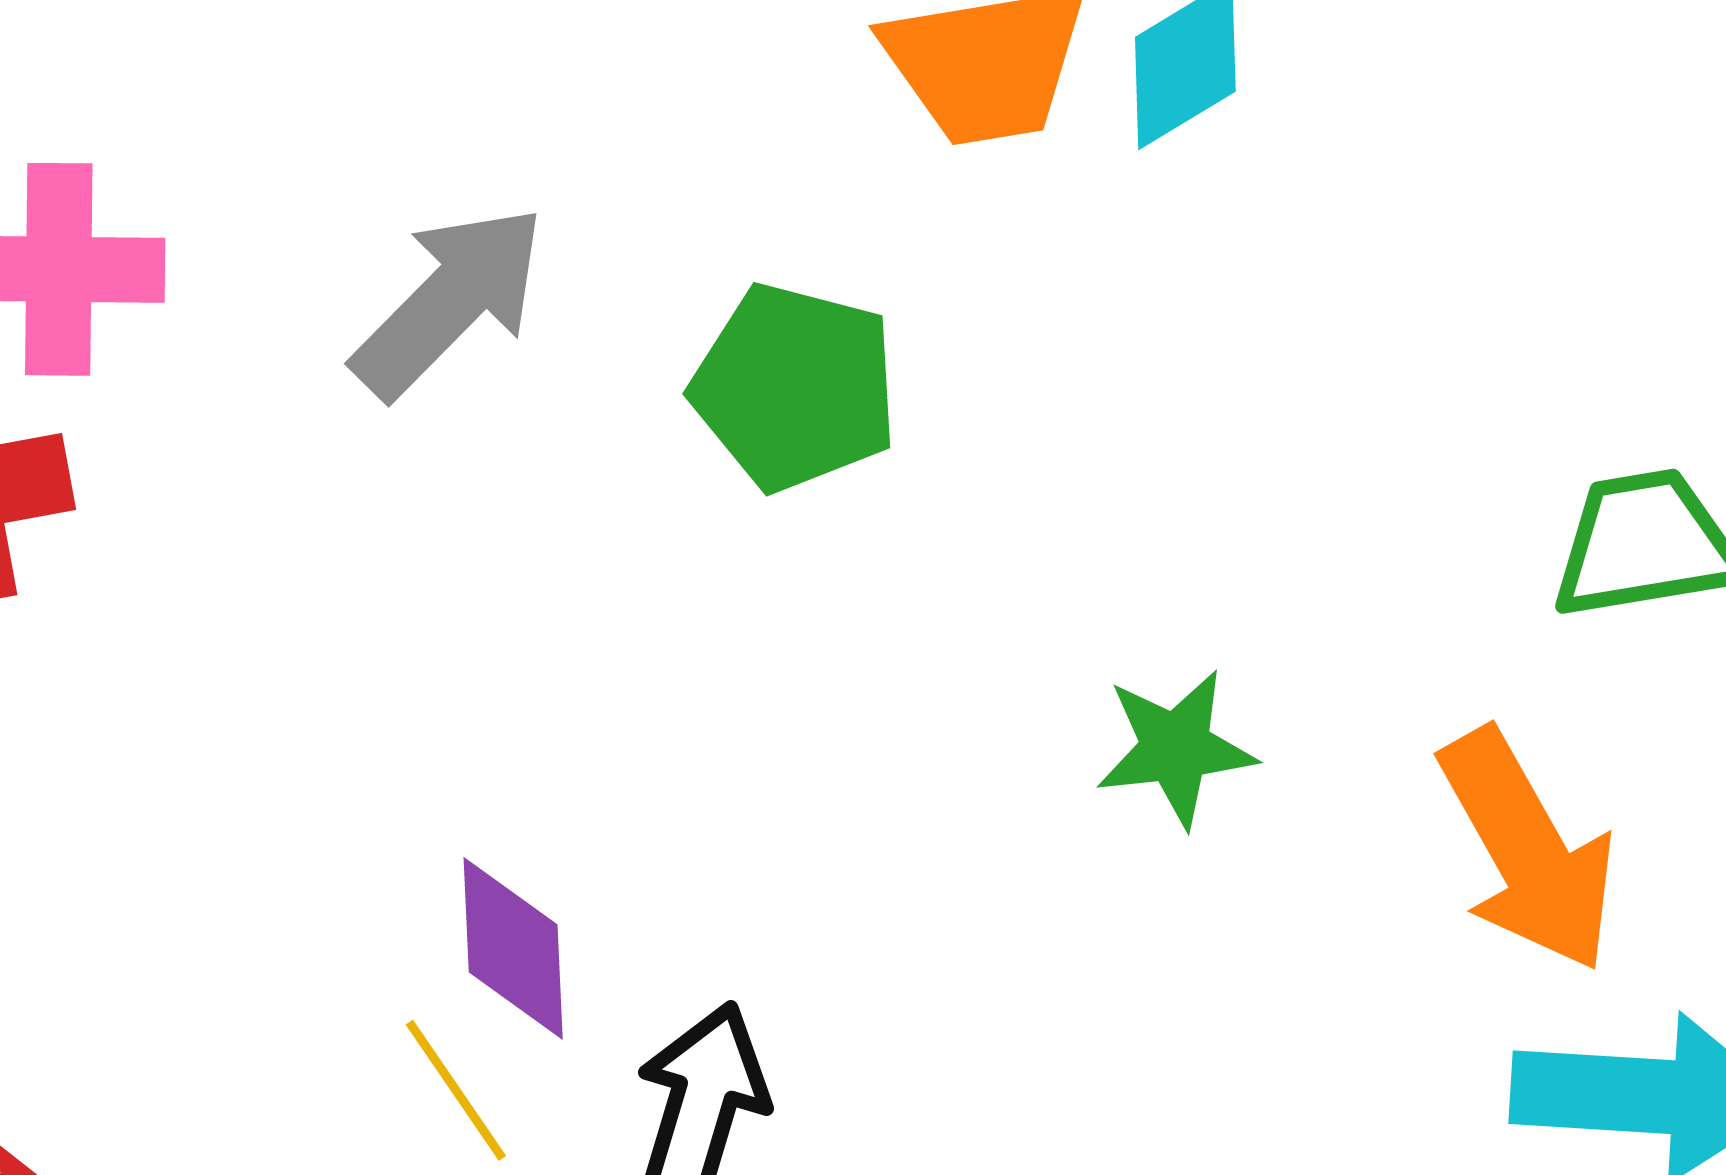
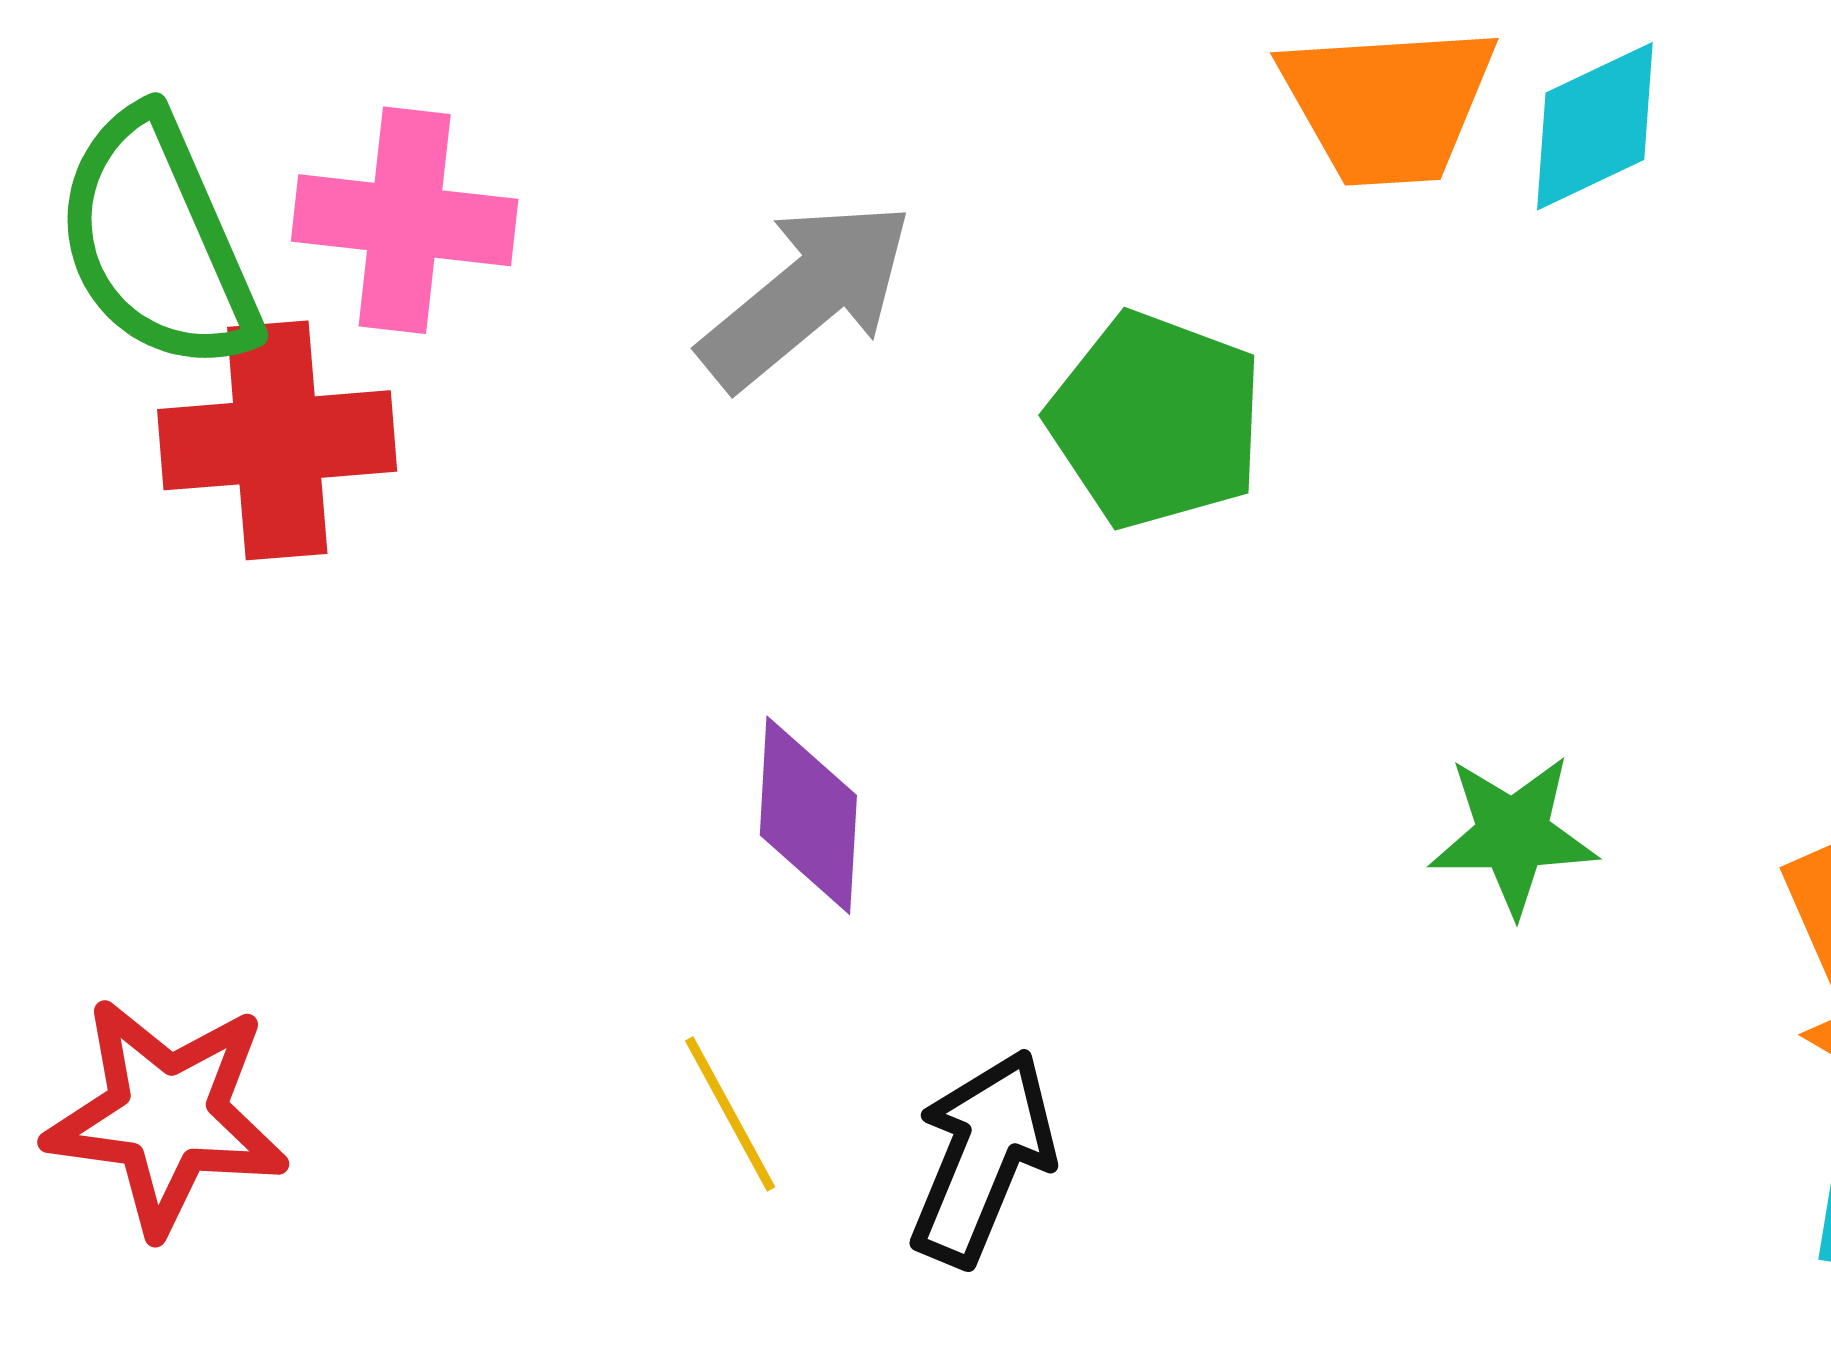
purple diamond: (513, 948) -> (808, 815), moved

